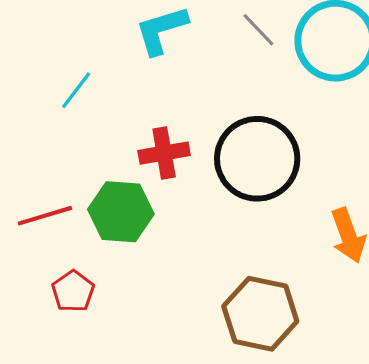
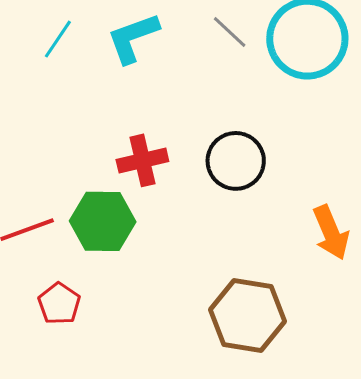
cyan line: (76, 90) -> (58, 39), moved
black circle: (257, 159) -> (236, 161), size x0.7

